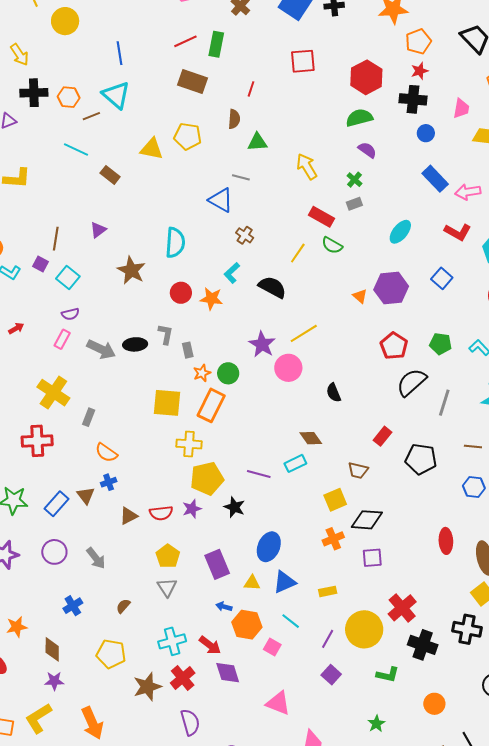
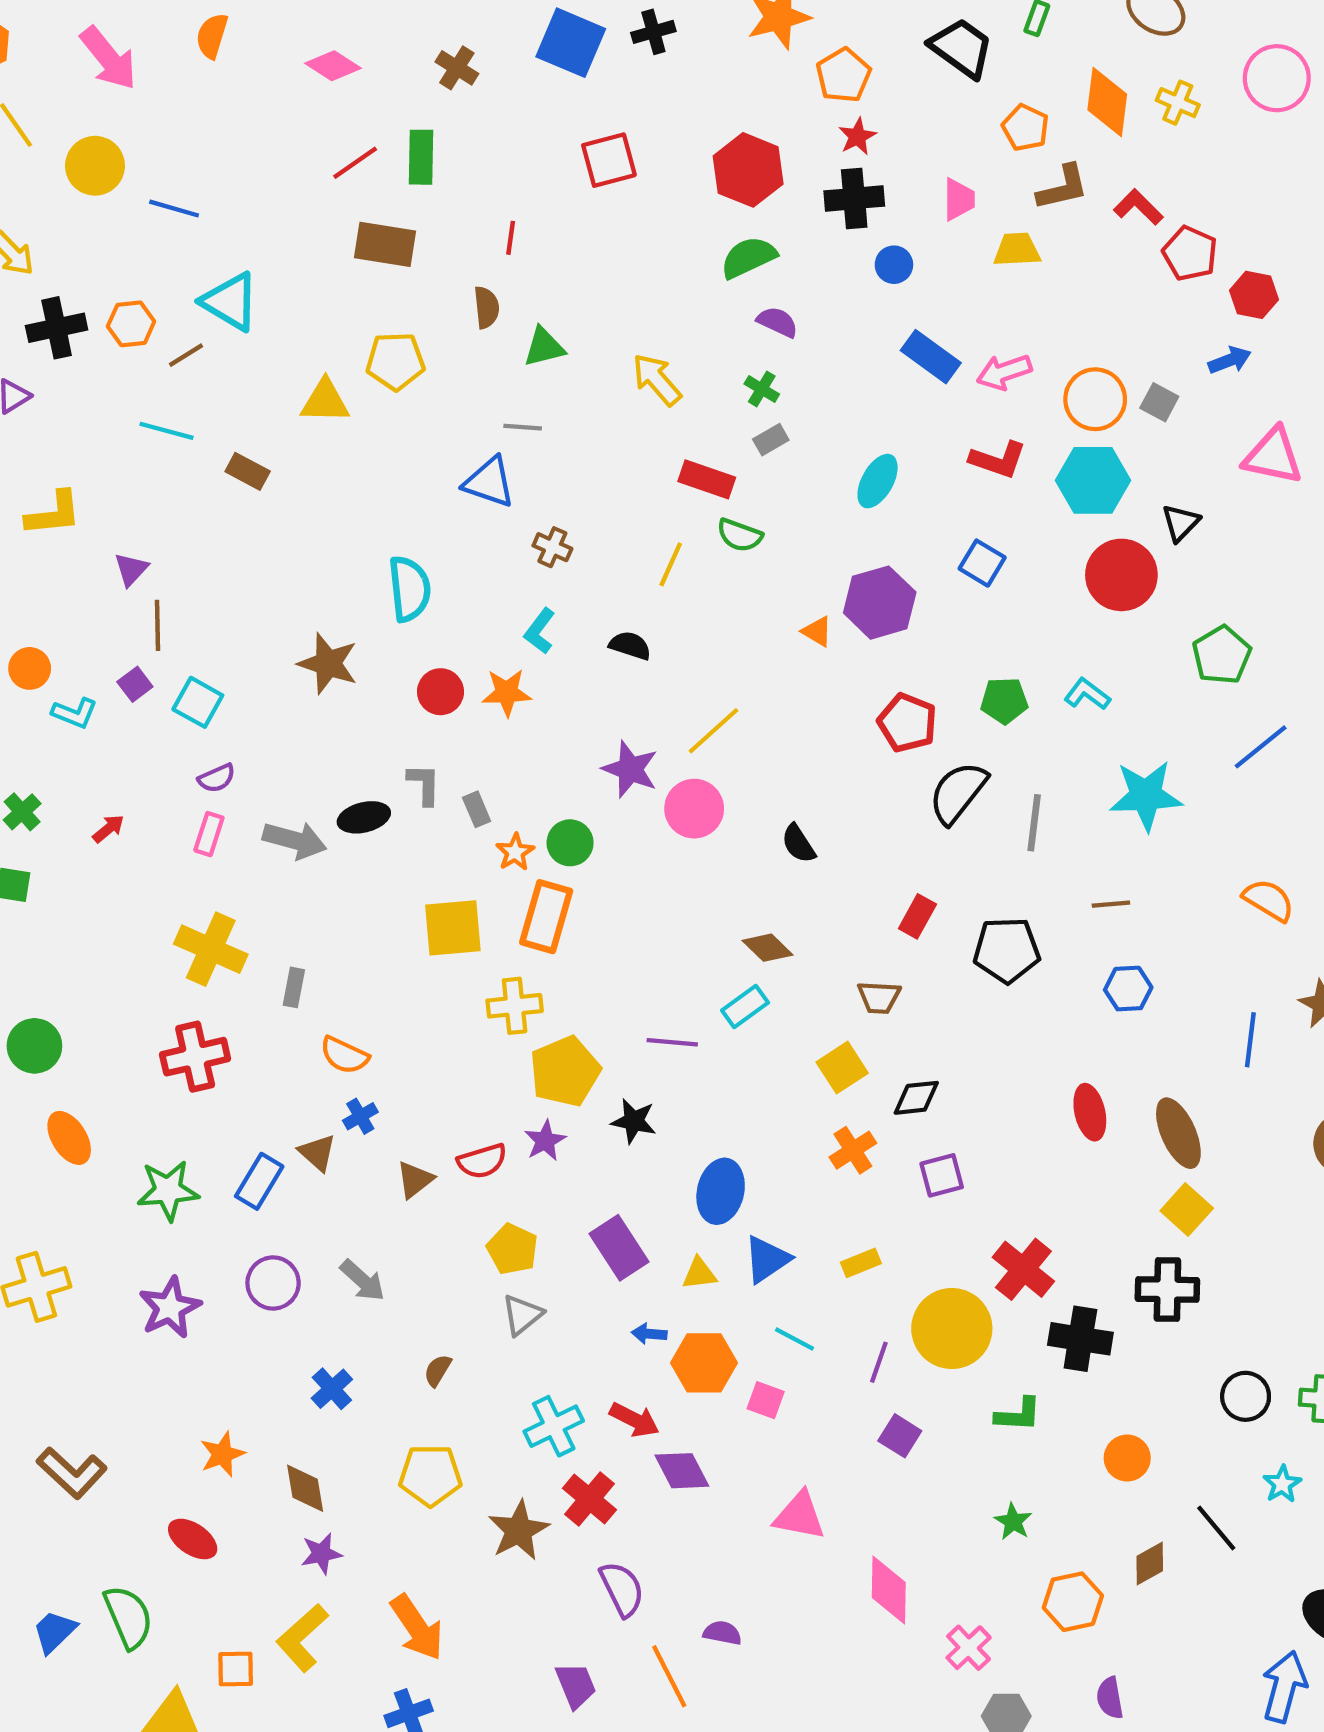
blue line: (119, 53) -> (174, 209), moved, turned -55
purple triangle: (98, 230) -> (131, 569), moved
purple square: (40, 264) -> (135, 684), turned 35
black semicircle: (272, 287) -> (630, 646), size x0.7
black diamond: (367, 520) -> (916, 1098), size x0.7
gray triangle: (167, 587) -> (522, 1315), turned 35

